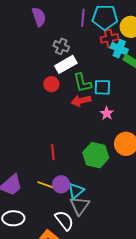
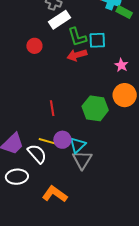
red circle: (51, 84) -> (34, 46), moved
pink star: (107, 113) -> (121, 65), moved
white semicircle: (64, 220) -> (37, 154), moved

